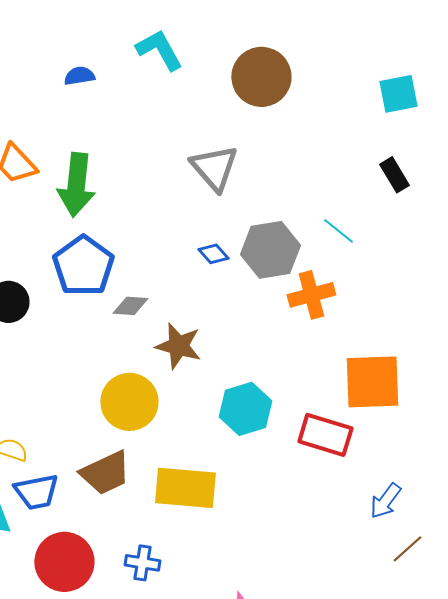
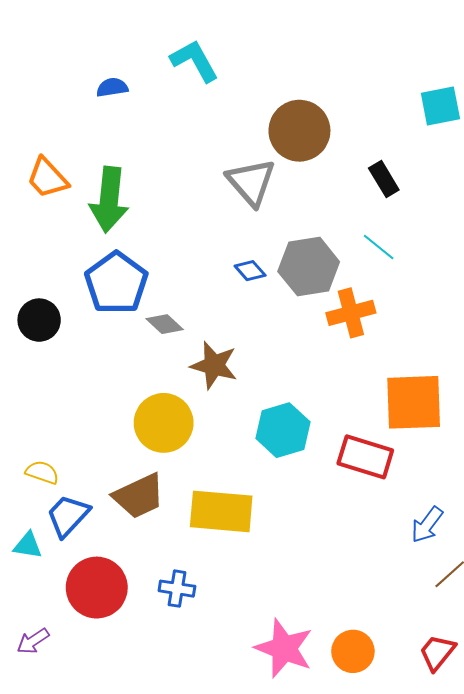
brown circle: (261, 77) -> (299, 131), moved
black rectangle: (394, 175) -> (384, 179), moved
gray diamond: (130, 306) -> (165, 324), turned 39
blue trapezoid: (36, 492) -> (68, 516), turned 144

